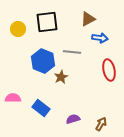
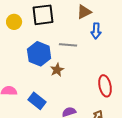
blue arrow: (100, 38) -> (96, 31), turned 84
red ellipse: (109, 70) -> (105, 86), moved

